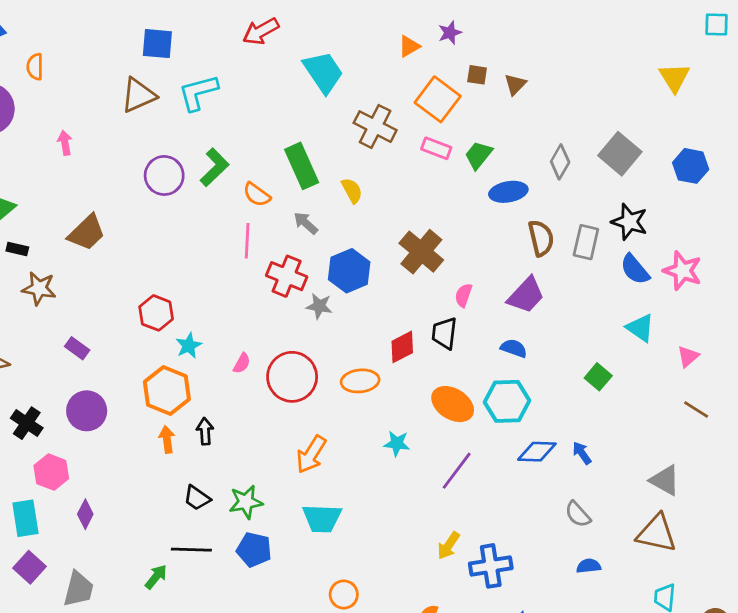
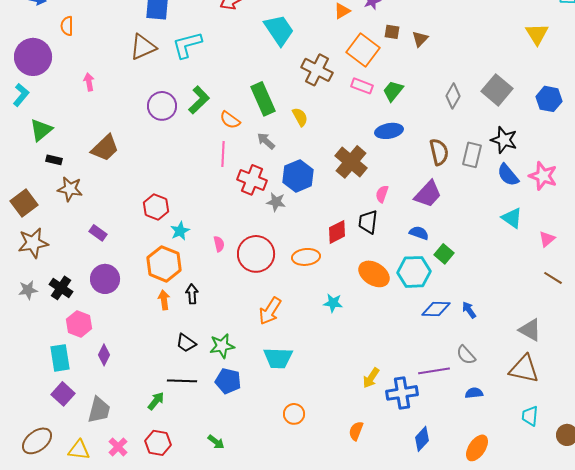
blue ellipse: (508, 192) -> (389, 131), moved
pink semicircle: (242, 363) -> (219, 244), turned -42
green square: (598, 377) -> (444, 254), moved
purple line: (457, 471) -> (434, 371), moved, turned 44

